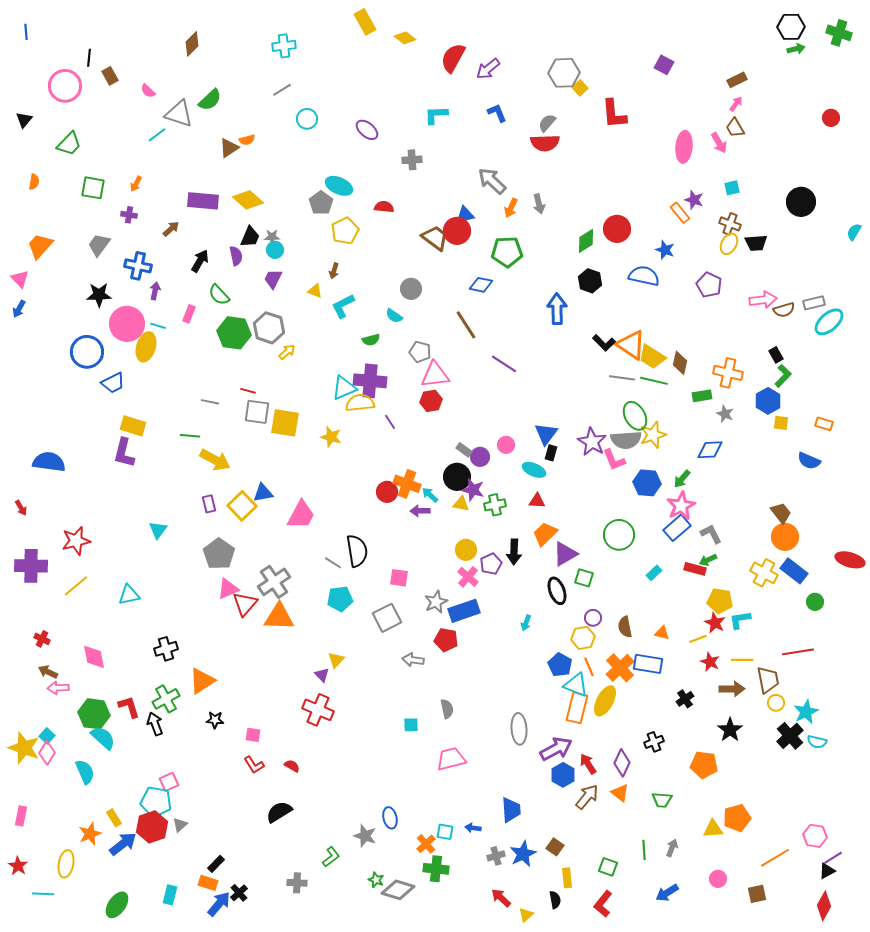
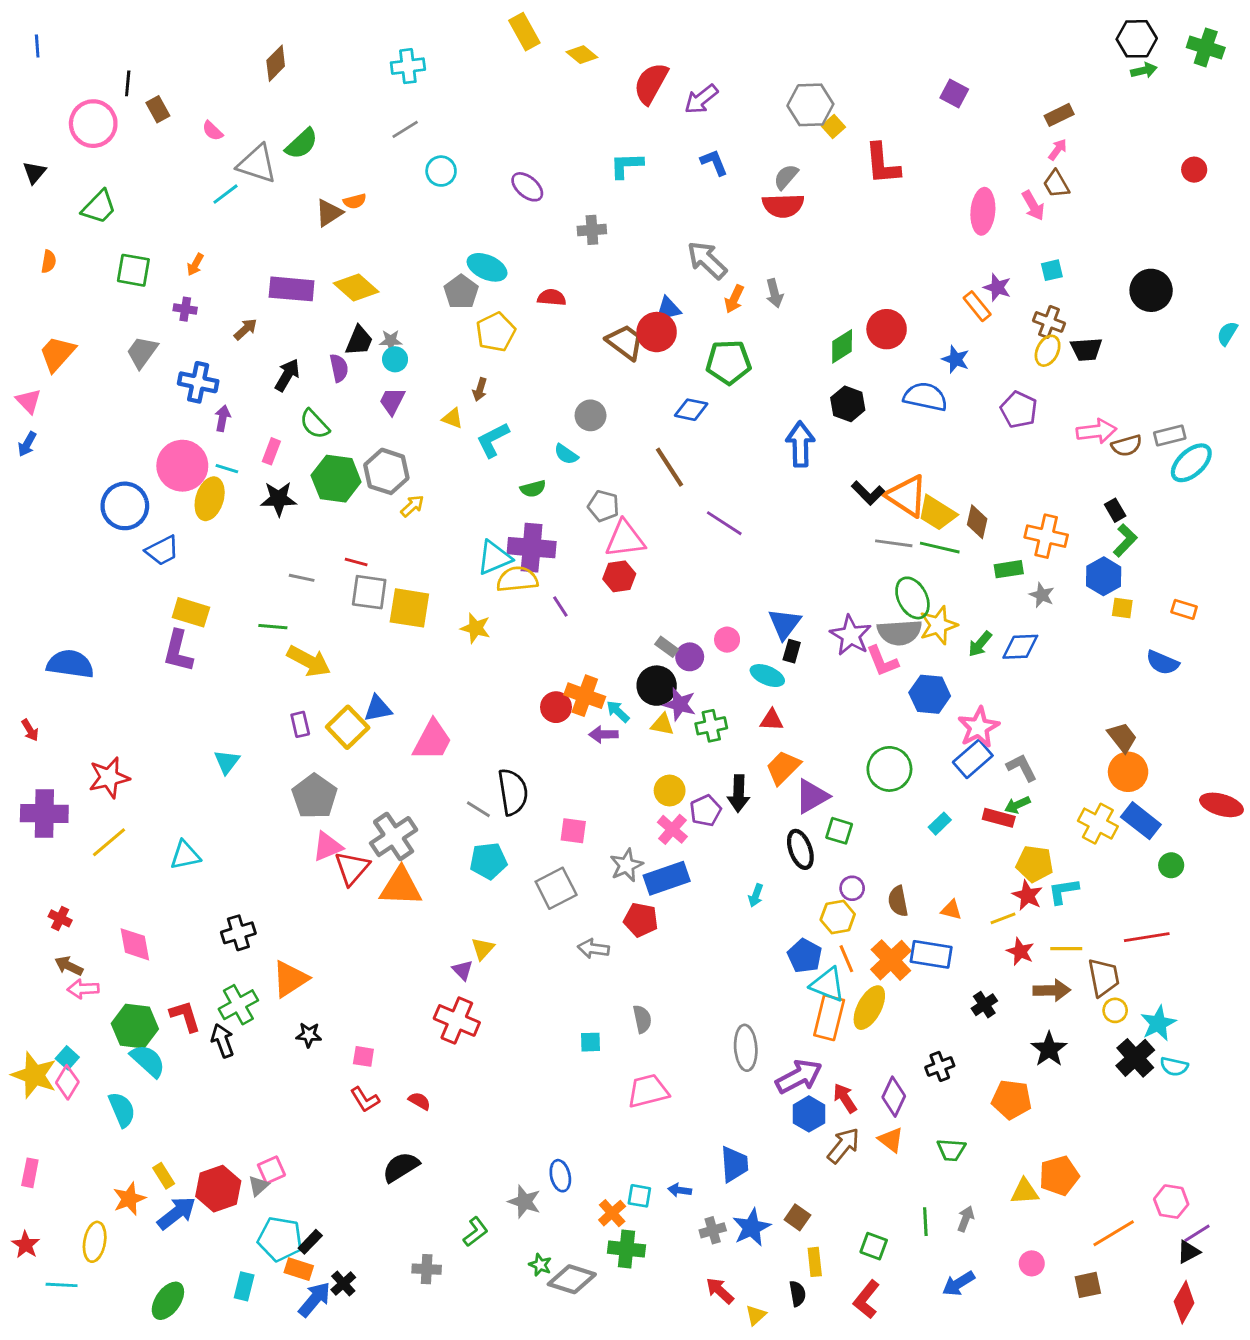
black star: (99, 295) -> (279, 499), moved
green arrow: (682, 479) -> (980, 644), moved
pink square: (169, 782) -> (271, 1170), moved
cyan pentagon: (156, 802) -> (280, 1239), moved

